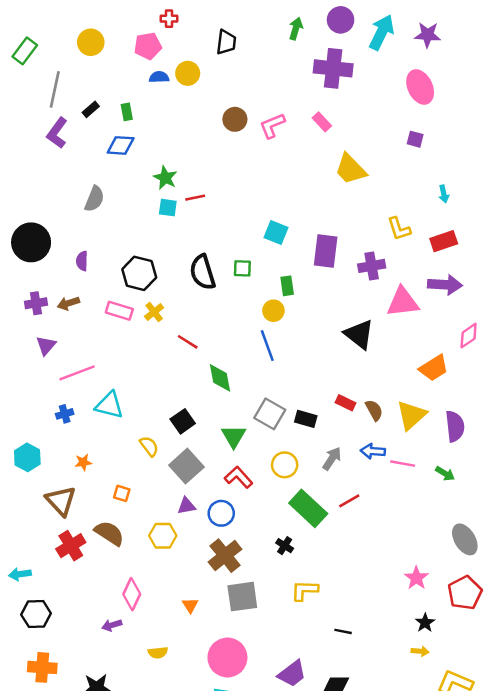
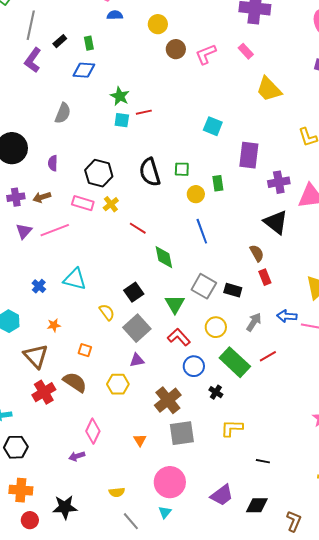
yellow circle: (188, 73) -> (158, 24), moved
cyan square: (276, 232) -> (213, 126), moved
purple cross: (372, 266) -> (279, 182), moved
yellow circle: (273, 311) -> (196, 194), moved
pink line: (77, 373) -> (55, 230), moved
red rectangle: (346, 403) -> (265, 277), turned 42
brown semicircle: (374, 410) -> (257, 253), moved
blue cross: (65, 414) -> (39, 286), turned -32
blue circle: (221, 513) -> (194, 366), moved
yellow semicircle: (158, 653) -> (117, 492), moved

